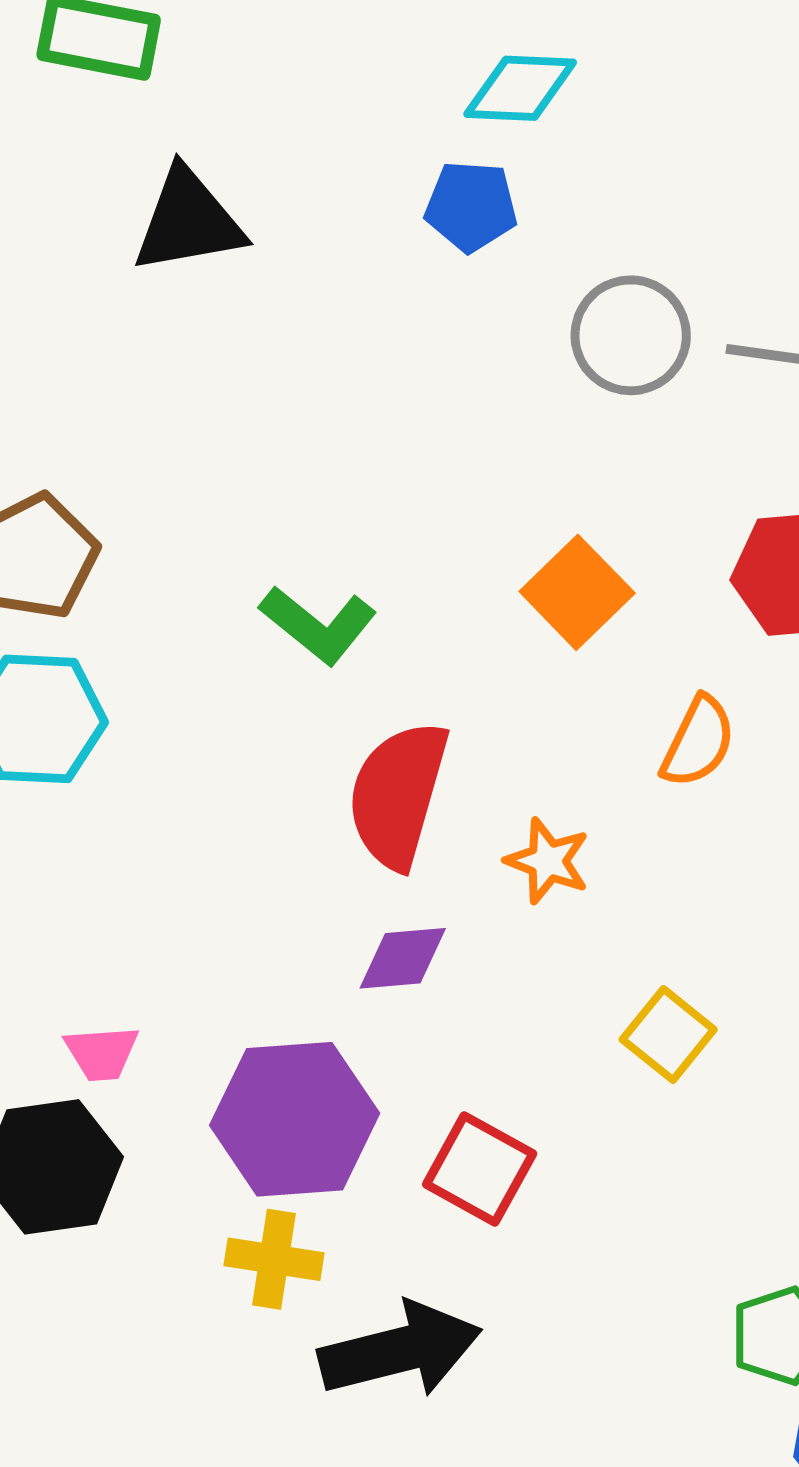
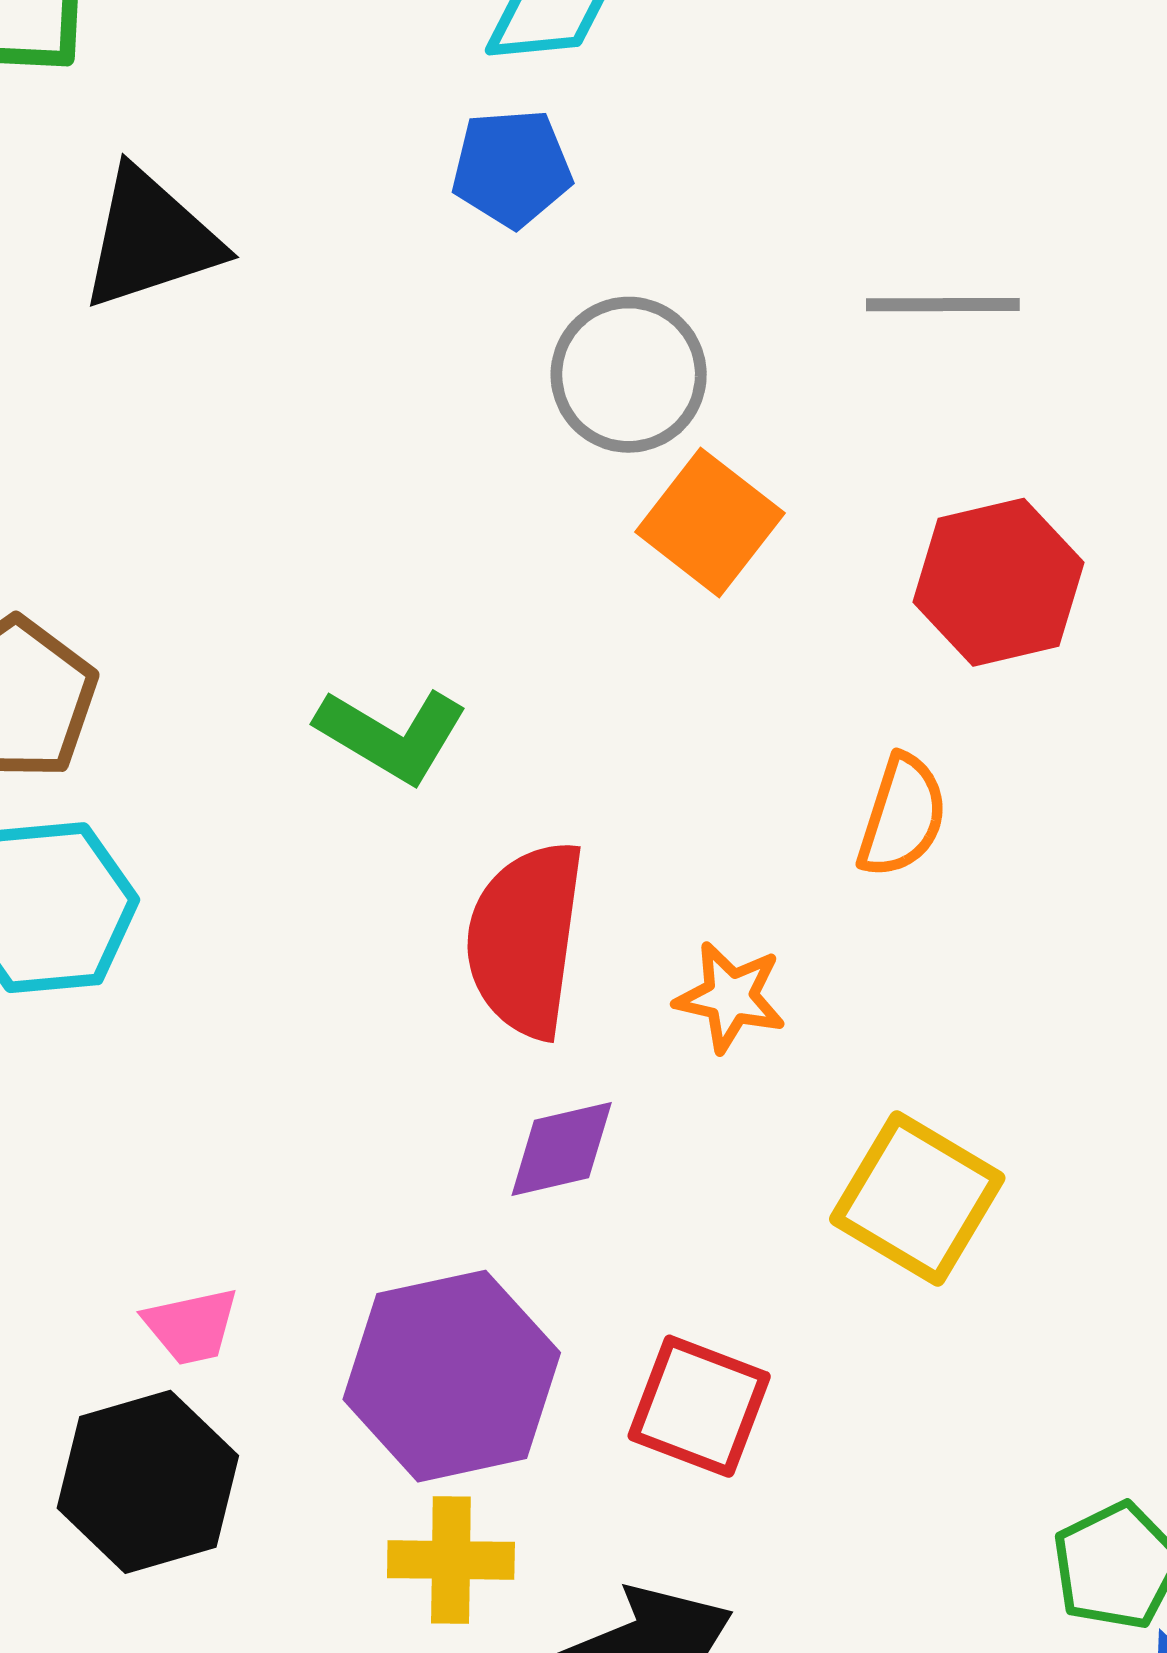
gray circle: (631, 335) -> (629, 375), moved
orange square: (577, 592) -> (710, 523), moved
yellow square: (668, 1035) -> (917, 1198), size x1.4

